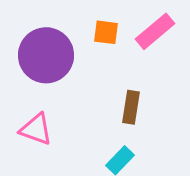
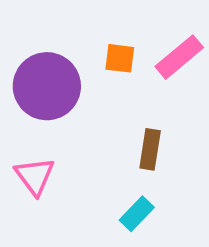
pink triangle: (36, 129) -> (35, 176), turned 33

